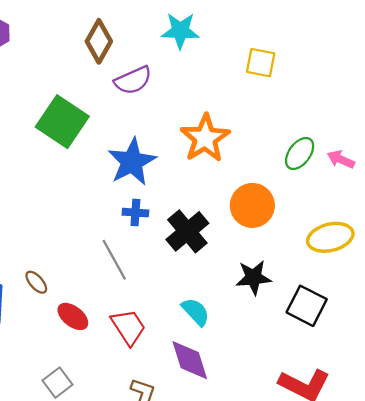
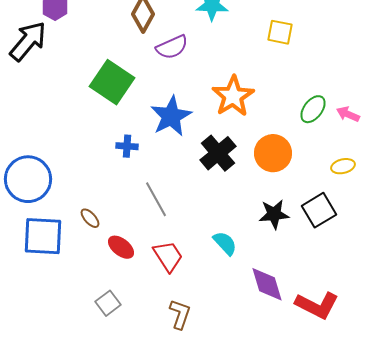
blue cross: (135, 213) -> (127, 146), moved
black cross: (187, 231) -> (218, 153), moved
yellow ellipse: (330, 237) -> (343, 166), moved, size x0.6
black square: (307, 306) -> (319, 210), moved, turned 32
purple diamond: (190, 360) -> (267, 284), moved

